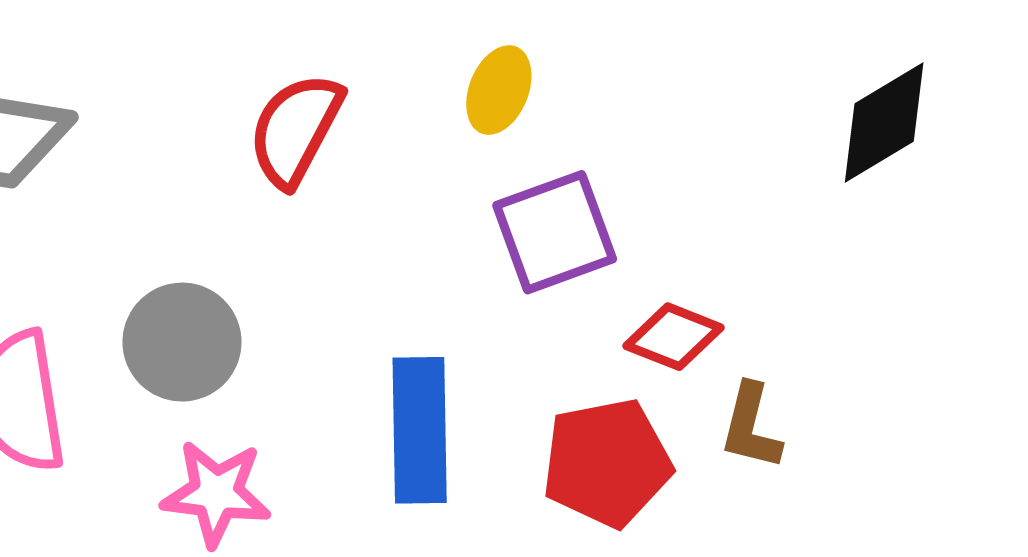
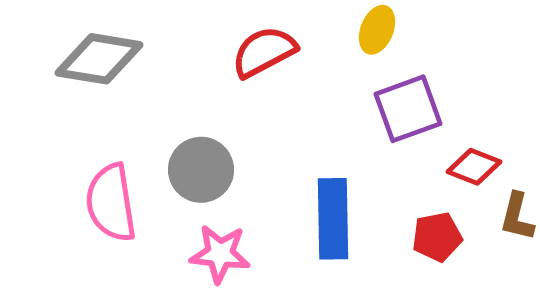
red semicircle: (295, 130) -> (264, 52), turned 34
red pentagon: (607, 463) -> (437, 237), size x0.7

